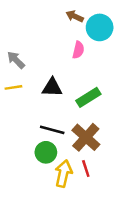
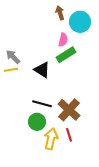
brown arrow: (75, 16) -> (60, 13), turned 48
gray arrow: (16, 60) -> (13, 57), moved
black triangle: (52, 87) -> (42, 70), turned 30
green rectangle: (88, 97) -> (66, 55), moved

